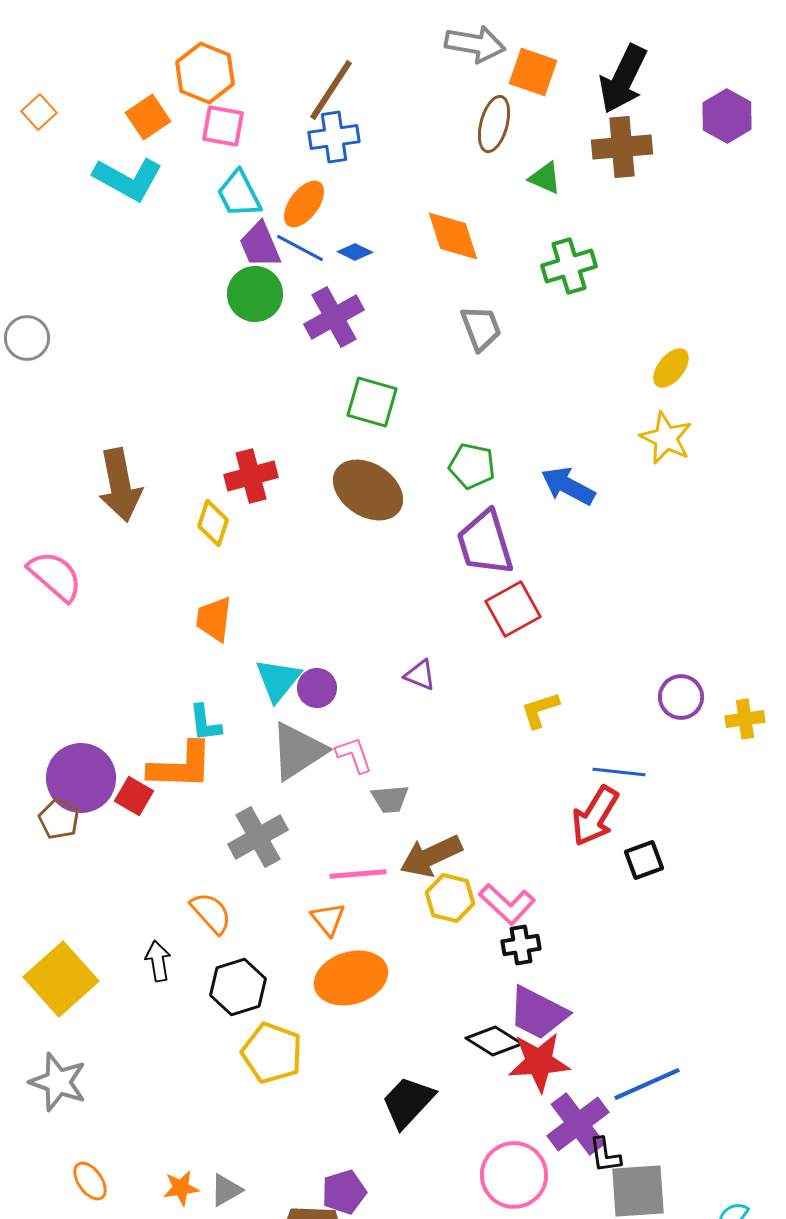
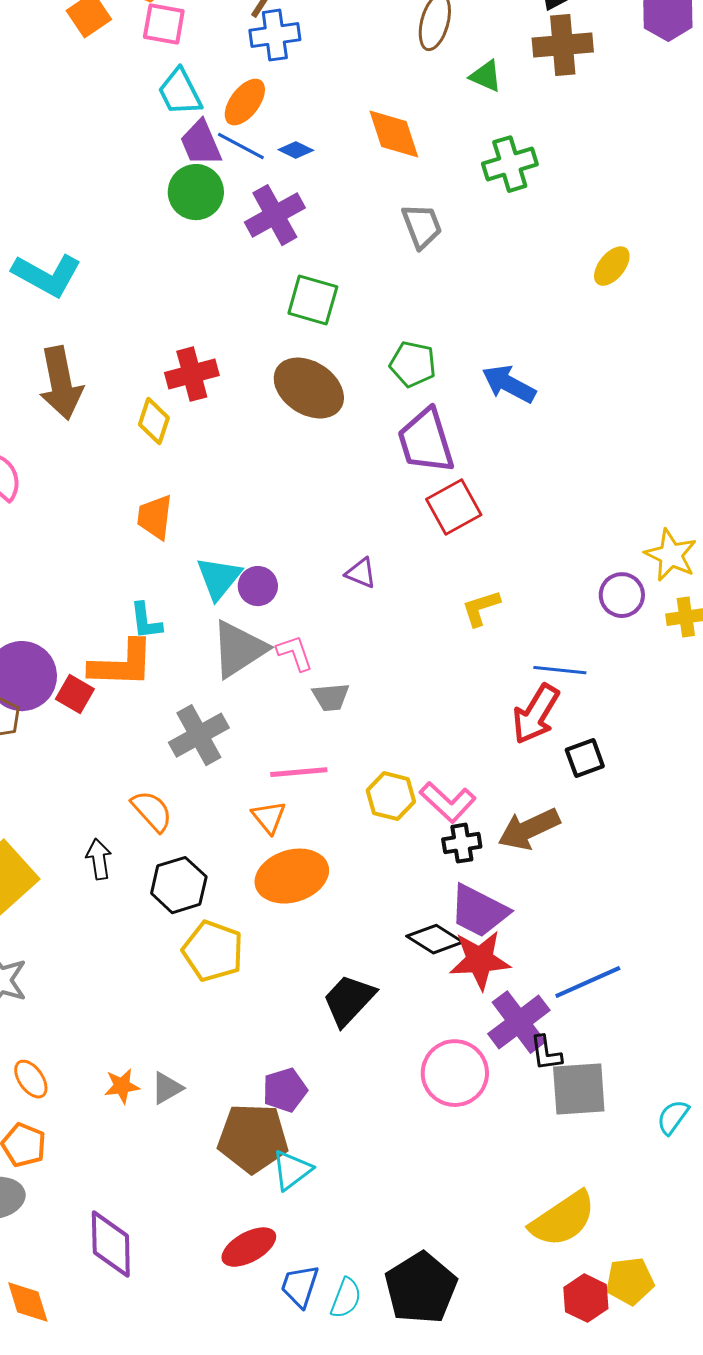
cyan L-shape: (128, 179) -> (47, 275), moved
yellow star: (666, 438) -> (671, 555), moved
brown arrow: (431, 856) -> (529, 829), moved

